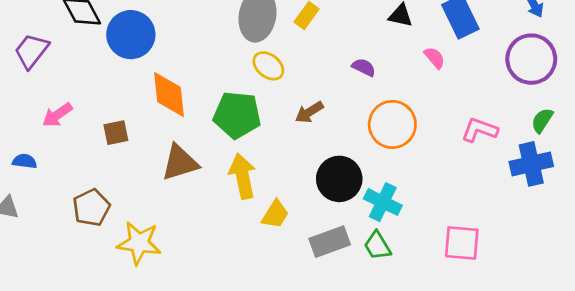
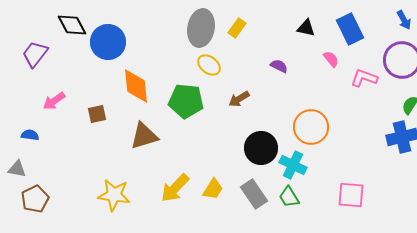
orange circle: (392, 124) -> (311, 127), moved
pink L-shape: (480, 130) -> (364, 78), moved
yellow arrow: (243, 176) -> (175, 188), moved, turned -124
brown pentagon: (91, 208) -> (35, 199), moved
yellow trapezoid: (275, 214) -> (213, 189), moved
gray rectangle: (330, 242) -> (254, 194), turned 76

